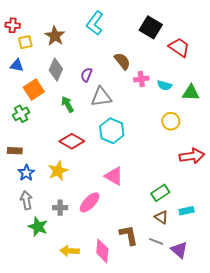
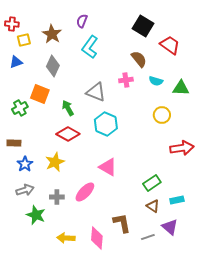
cyan L-shape: (95, 23) -> (90, 47), moved
brown semicircle: (122, 61) -> (139, 59), moved
blue triangle: (17, 65) -> (16, 62), turned -32
purple semicircle: (86, 75) -> (82, 21), moved
pink cross: (141, 79) -> (126, 80), moved
orange square: (34, 90) -> (40, 94), moved, turned -36
gray triangle: (101, 97) -> (96, 92), turned 30
green arrow: (67, 104) -> (68, 108), moved
gray arrow: (26, 200) -> (25, 190), turned 84
gray line: (156, 241) -> (148, 237), moved, turned -40
purple triangle: (179, 250) -> (170, 227), moved

